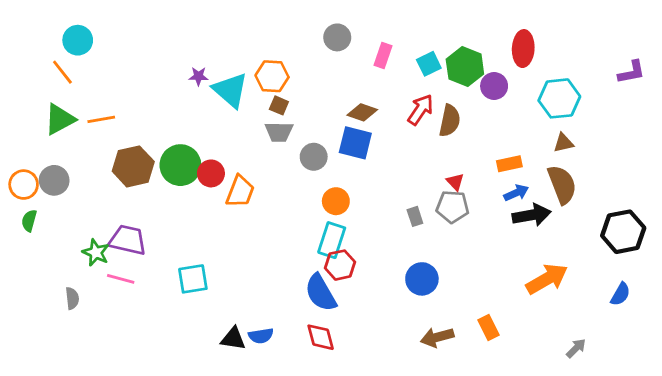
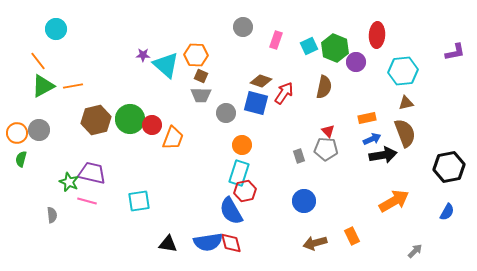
orange line: (62, 72) -> (38, 61), moved
red arrow: (421, 110) -> (284, 93), moved
blue semicircle: (261, 336) -> (208, 242), moved, size x1.6

